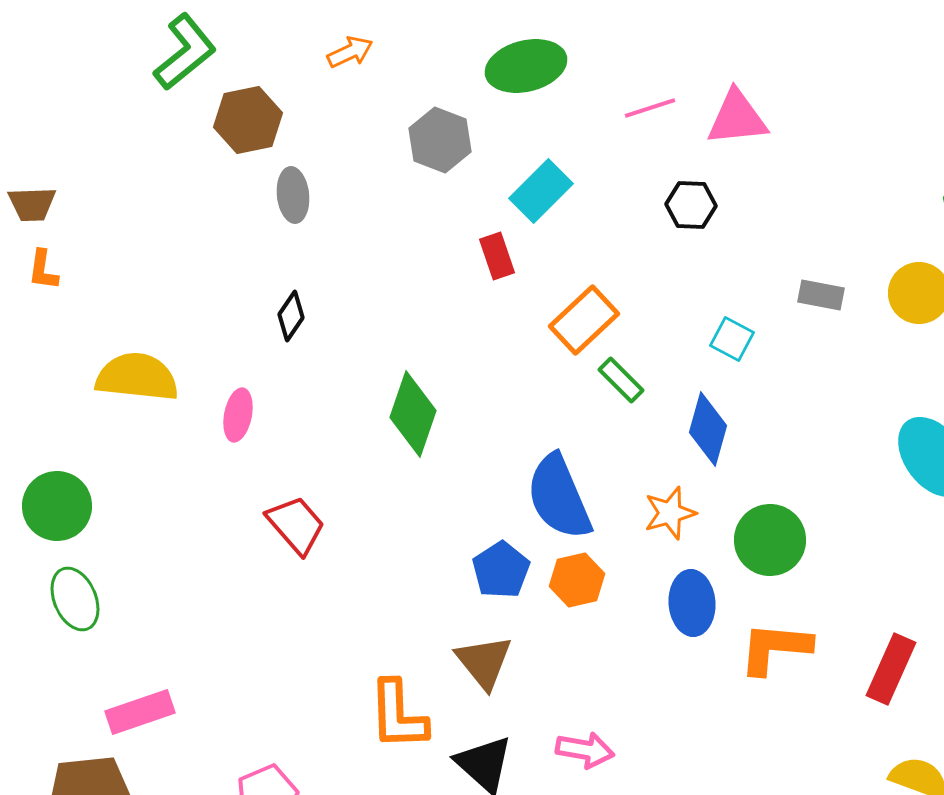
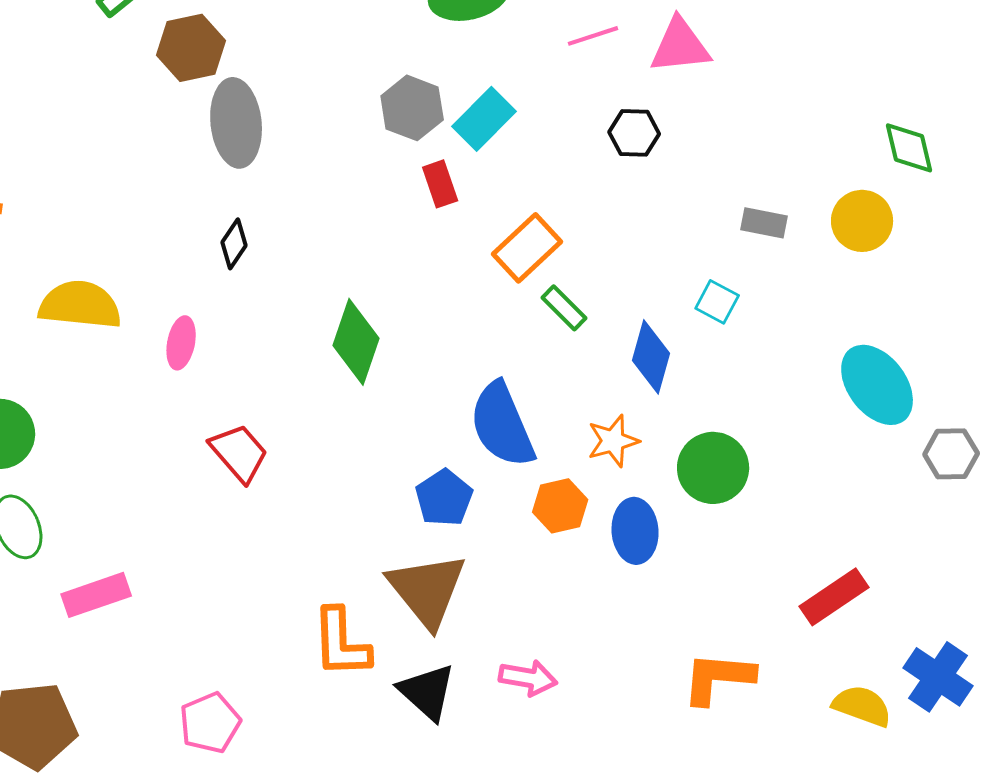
gray hexagon: (440, 140) -> (412, 108), moved
gray ellipse: (293, 195) -> (236, 123), size x1.6
cyan square: (732, 339) -> (717, 302), moved
orange hexagon: (577, 580) -> (560, 506), moved
orange L-shape: (775, 648) -> (718, 678), moved
brown triangle: (484, 662) -> (427, 590), size x1.4
red rectangle: (891, 669) -> (834, 597), turned 32
pink rectangle: (140, 712) -> (96, 595), moved

